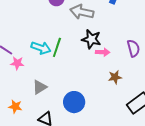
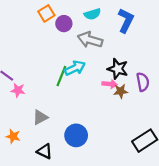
black star: (91, 39) -> (118, 69), moved
cyan arrow: (41, 48) -> (75, 68), moved, turned -48
brown star: (115, 77) -> (121, 91), moved

